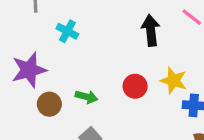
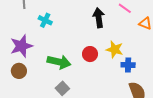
green arrow: (87, 97) -> (59, 62), size x1.6
brown circle: (49, 104) -> (19, 71), moved

